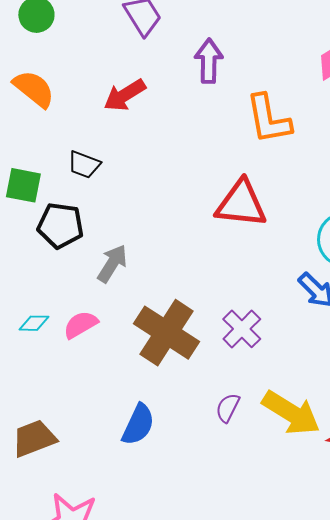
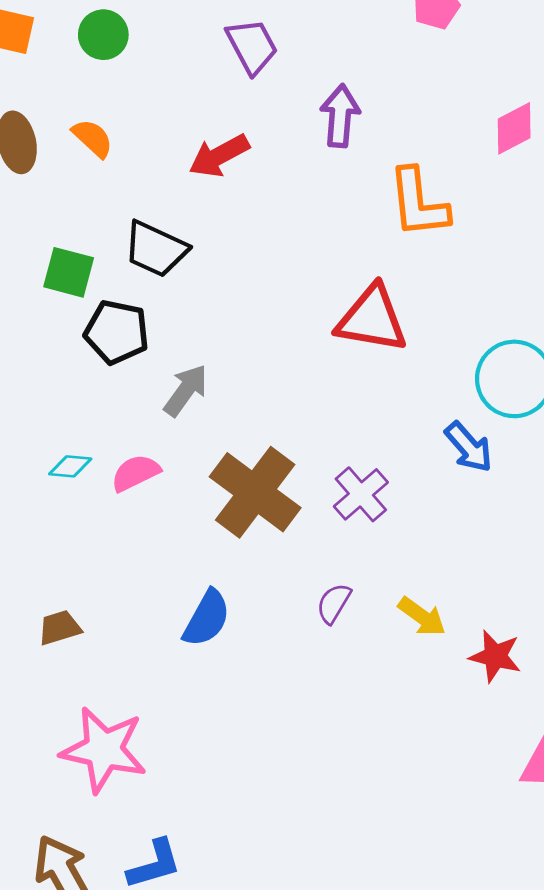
orange semicircle: (34, 89) -> (93, 138), size x0.7
black trapezoid: (84, 165) -> (156, 249), size x1.4
yellow arrow: (291, 413) -> (422, 617), size x0.6
brown trapezoid: (34, 438) -> (60, 628), size x0.7

